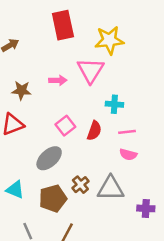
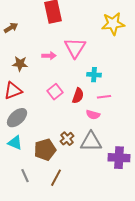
yellow star: (109, 40) -> (113, 24), moved
pink semicircle: (128, 154) -> (93, 115), moved
gray ellipse: (49, 158) -> (17, 118), moved
purple cross: (146, 208) -> (119, 158), size x1.5

